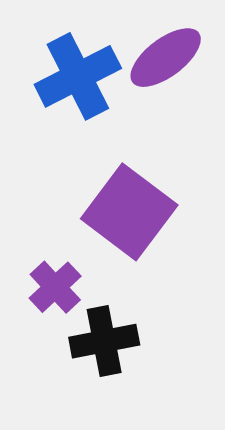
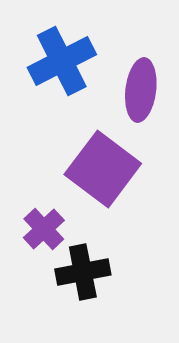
purple ellipse: (166, 58) -> (141, 90), moved, turned -46

